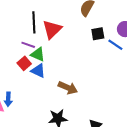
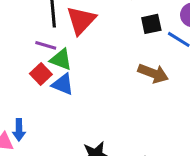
brown arrow: (68, 88) -> (153, 73), moved

